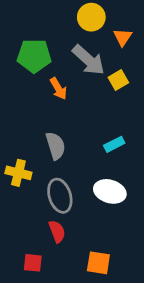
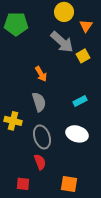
green pentagon: (34, 56) -> (16, 24), moved
orange arrow: (58, 89) -> (41, 74), moved

